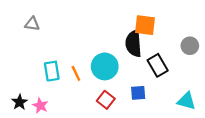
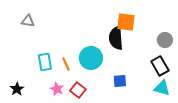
black rectangle: (158, 65) -> (160, 66), moved
red square: (106, 100) -> (78, 90), moved
pink star: (40, 106) -> (57, 89), moved

